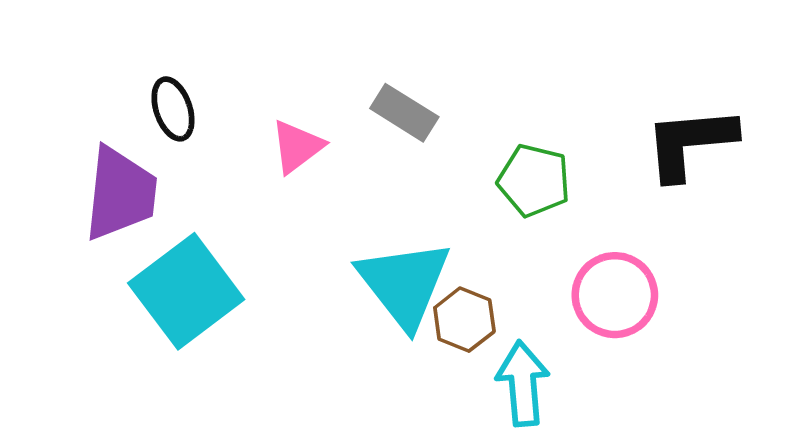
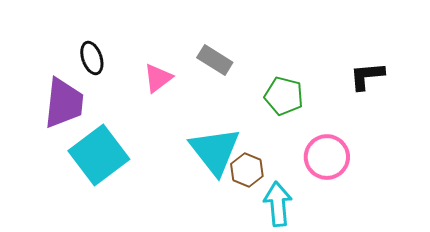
black L-shape: (690, 143) -> (367, 76), size x0.7

